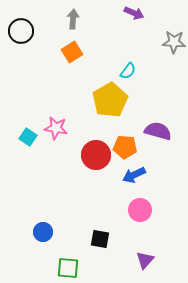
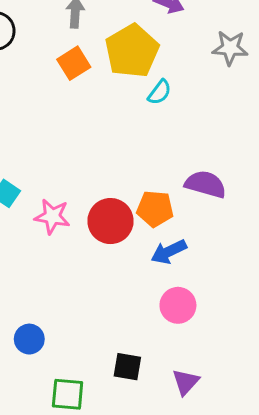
yellow pentagon: (110, 100) -> (132, 51), moved
pink star: (56, 128) -> (52, 216), moved
black square: (100, 239) -> (127, 367), moved

